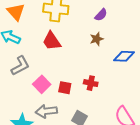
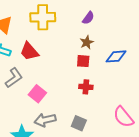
red trapezoid: (52, 41) -> (29, 51), moved
red square: (65, 88) -> (83, 61), moved

